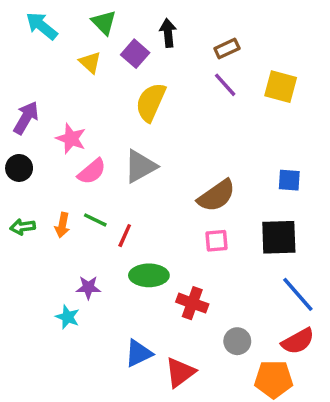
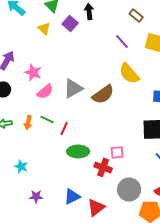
brown rectangle: (227, 48) -> (136, 15), moved, turned 64
yellow semicircle: (151, 102) -> (129, 73), moved, turned -65
brown semicircle: (216, 196) -> (103, 94), moved
pink square: (216, 241) -> (117, 152), moved
purple star: (88, 287) -> (36, 196), moved
cyan star: (68, 317) -> (21, 166), moved
gray circle: (237, 341) -> (129, 189), size x1.5

